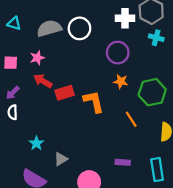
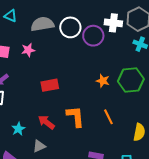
purple circle: (118, 53) -> (93, 36), moved
red arrow: (43, 81) -> (46, 122), moved
green hexagon: (152, 92) -> (131, 80), moved
orange L-shape: (94, 102) -> (75, 116), moved

